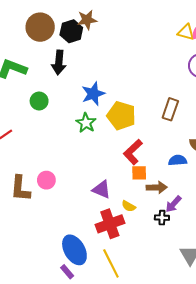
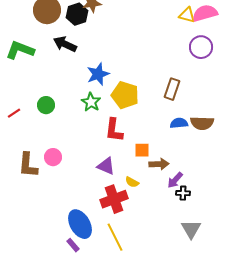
black arrow: (59, 62) -> (65, 44), turned 110
green circle: (39, 101) -> (46, 105), moved
red L-shape: (133, 152) -> (114, 130), moved, turned -40
blue semicircle: (178, 160) -> (179, 123), moved
black cross: (162, 218) -> (183, 193), moved

